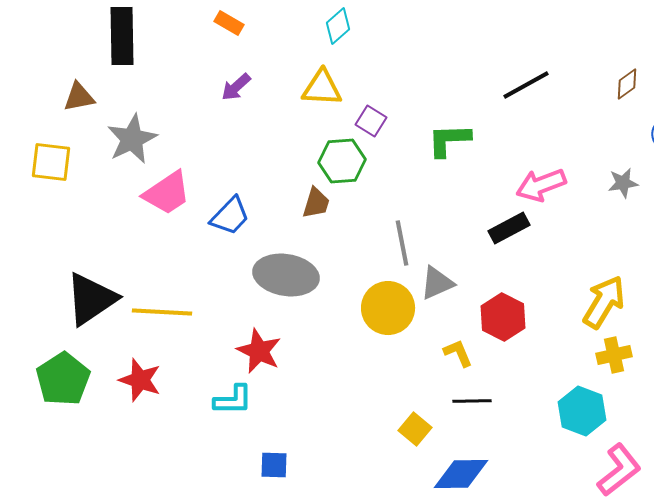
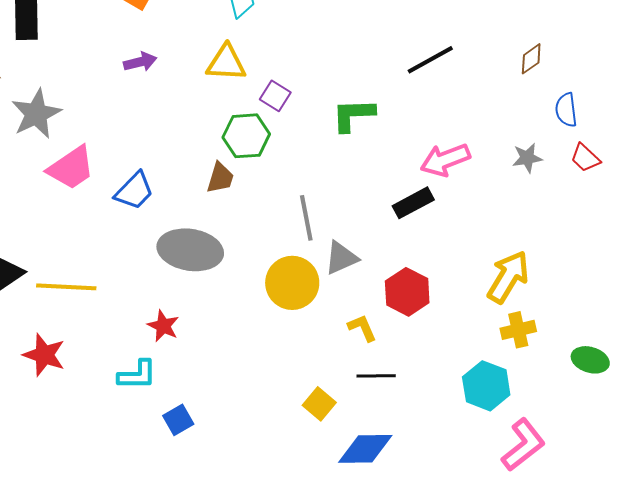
purple arrow: (236, 87) -> (140, 62), turned -152
red star: (259, 351) -> (163, 326), size x0.7
blue square: (274, 465) -> (178, 420), moved, turned -32

